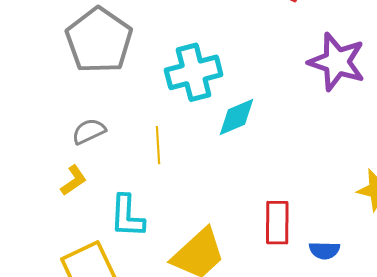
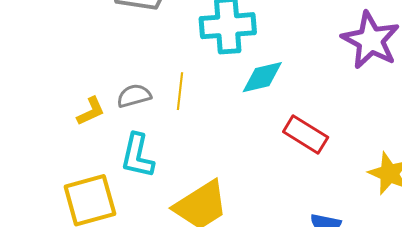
gray semicircle: (89, 131) -> (134, 96), moved
red rectangle: (277, 223) -> (306, 135), moved, turned -69

